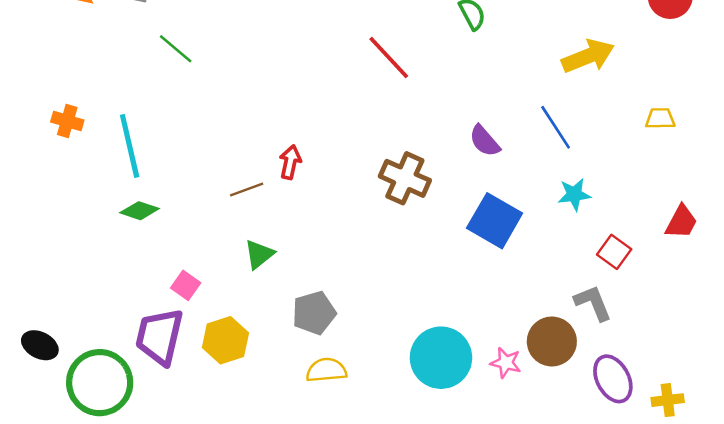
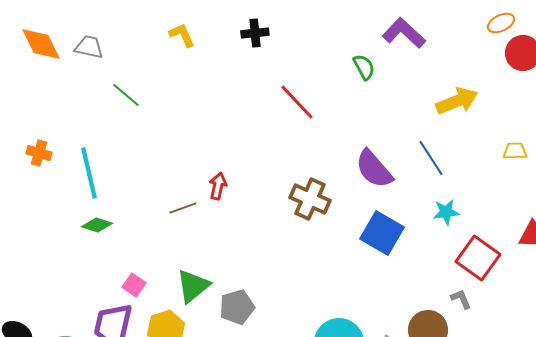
purple semicircle: (485, 141) -> (374, 169), size x1.5
red square: (614, 252) -> (478, 258), size x1.6
green triangle: (259, 254) -> (193, 286), moved, size x1.4
gray L-shape: (593, 303) -> (461, 299), size x0.7

